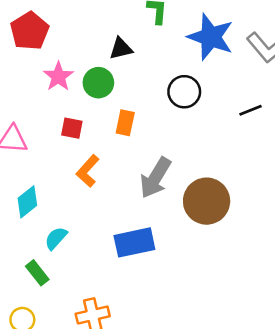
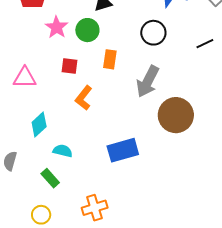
gray arrow: (155, 178) -> (148, 81), moved
cyan semicircle: (56, 238) -> (63, 151), turned 66

